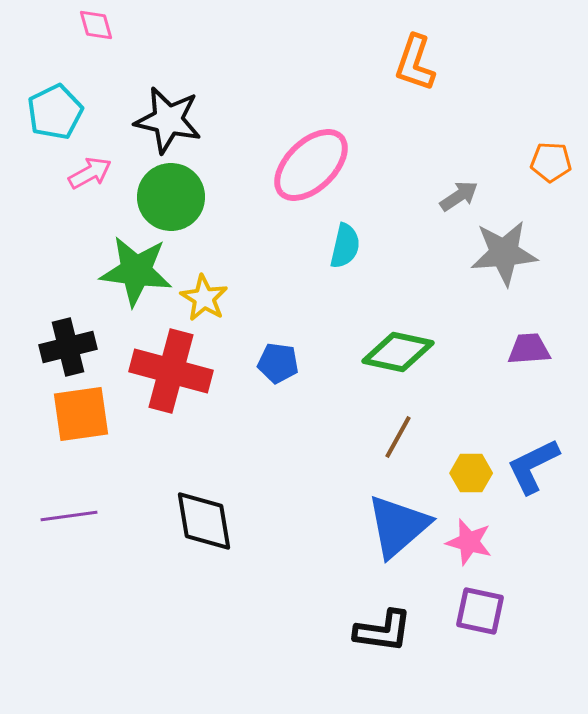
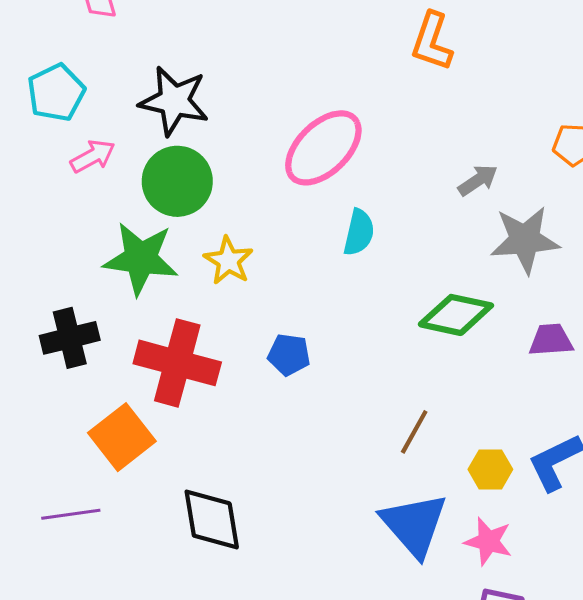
yellow star: (204, 298) -> (228, 261), moved
green diamond: (398, 352) -> (456, 315), moved
orange square: (81, 414) -> (122, 437), moved, turned -30
blue triangle: (398, 526) -> (414, 525), turned -30

